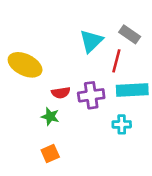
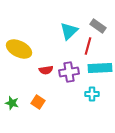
green star: (50, 116) -> (12, 103), moved
orange square: (50, 154) -> (38, 102), moved, turned -32

